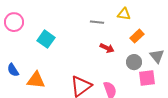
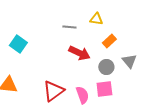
red arrow: (107, 48) -> (79, 53), size x1.5
pink square: (147, 78) -> (104, 89), moved

